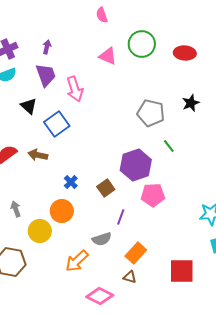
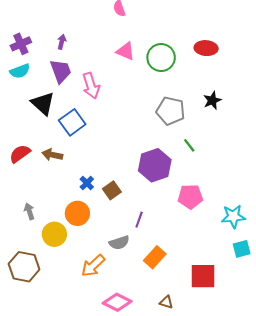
green circle: (142, 44) -> (161, 58), moved
black triangle: (29, 106) -> (43, 104), size x1.4
brown square: (106, 188) -> (112, 190), moved
pink pentagon: (153, 195) -> (190, 197), moved
brown triangle: (130, 277) -> (166, 302), moved

